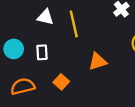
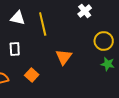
orange triangle: (98, 61) -> (64, 57), turned -36

